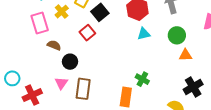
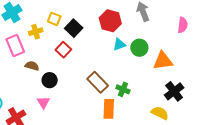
yellow cross: (62, 12) -> (36, 32), turned 32
green circle: (177, 35) -> (139, 48), moved
orange triangle: (185, 55) -> (163, 61), size x1.5
brown rectangle: (83, 89) -> (98, 82), moved, turned -45

